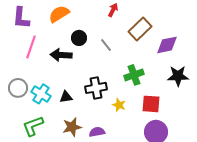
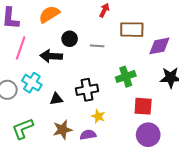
brown rectangle: (140, 29) -> (132, 30), turned 45
gray line: (106, 45) -> (97, 46), turned -48
cyan cross: (41, 94) -> (32, 83), moved
yellow star: (119, 105) -> (98, 116), moved

